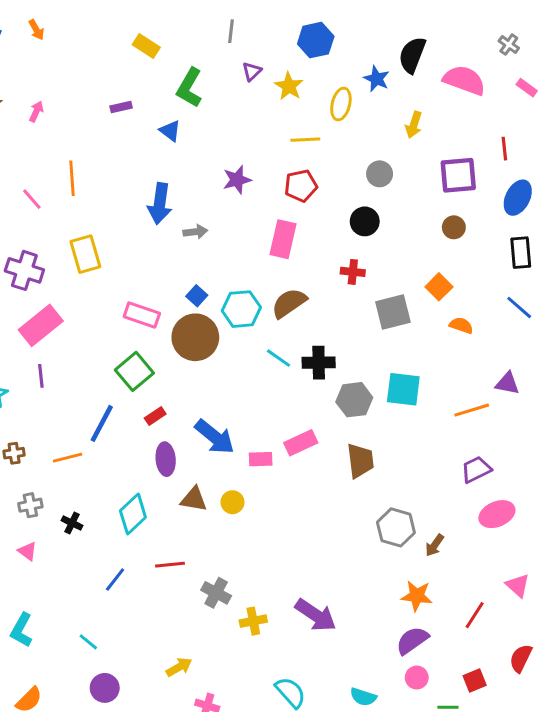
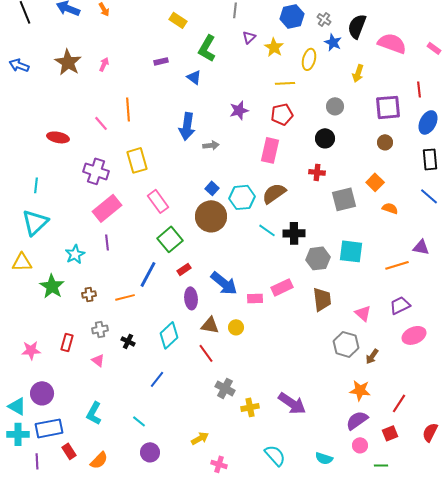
gray cross: (509, 45) -> (324, 19), moved
pink rectangle: (142, 315) -> (158, 201), moved, turned 35
red line: (170, 565) -> (206, 353), moved, turned 60
pink triangle: (518, 585) -> (363, 313), moved
red square: (475, 680) -> (390, 433), moved

